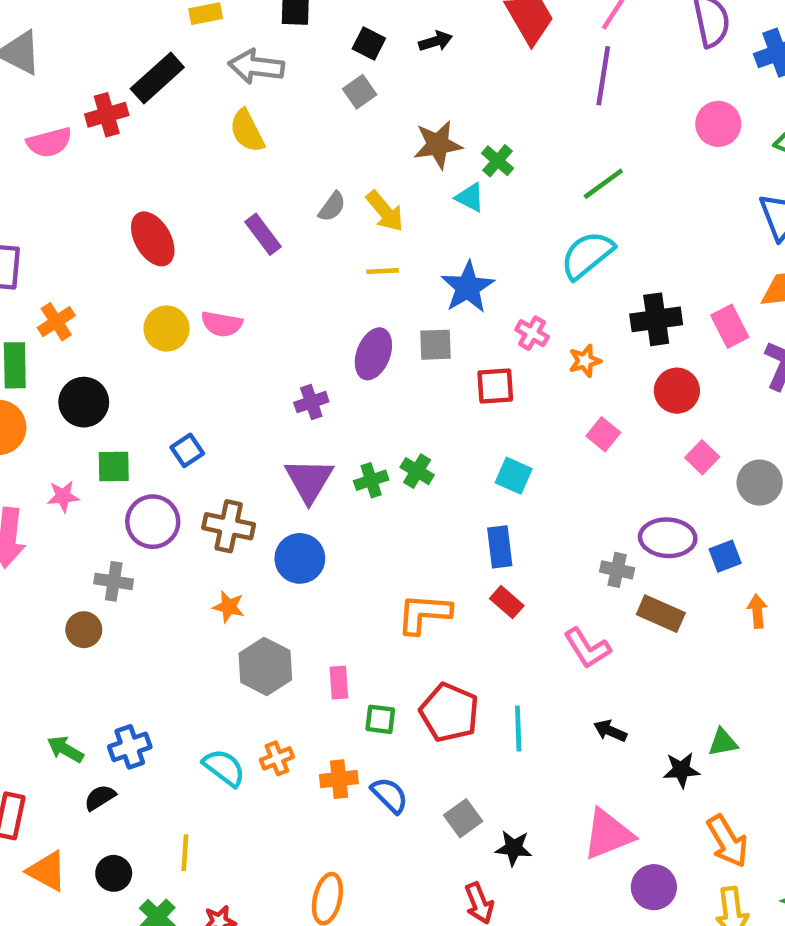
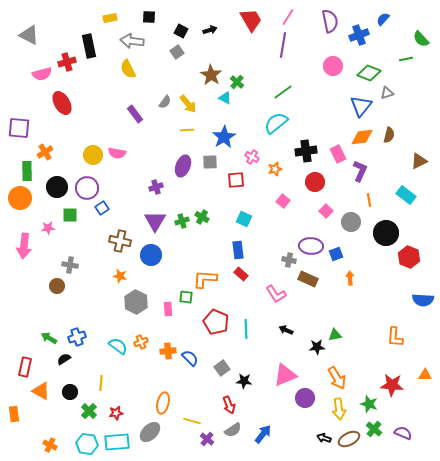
black rectangle: (157, 78) -> (89, 46), turned -60
brown star: (438, 145) -> (211, 75), turned -30
red ellipse: (153, 239) -> (62, 103), moved
purple circle: (153, 522) -> (87, 188), moved
green square: (380, 719) -> (186, 297), moved

